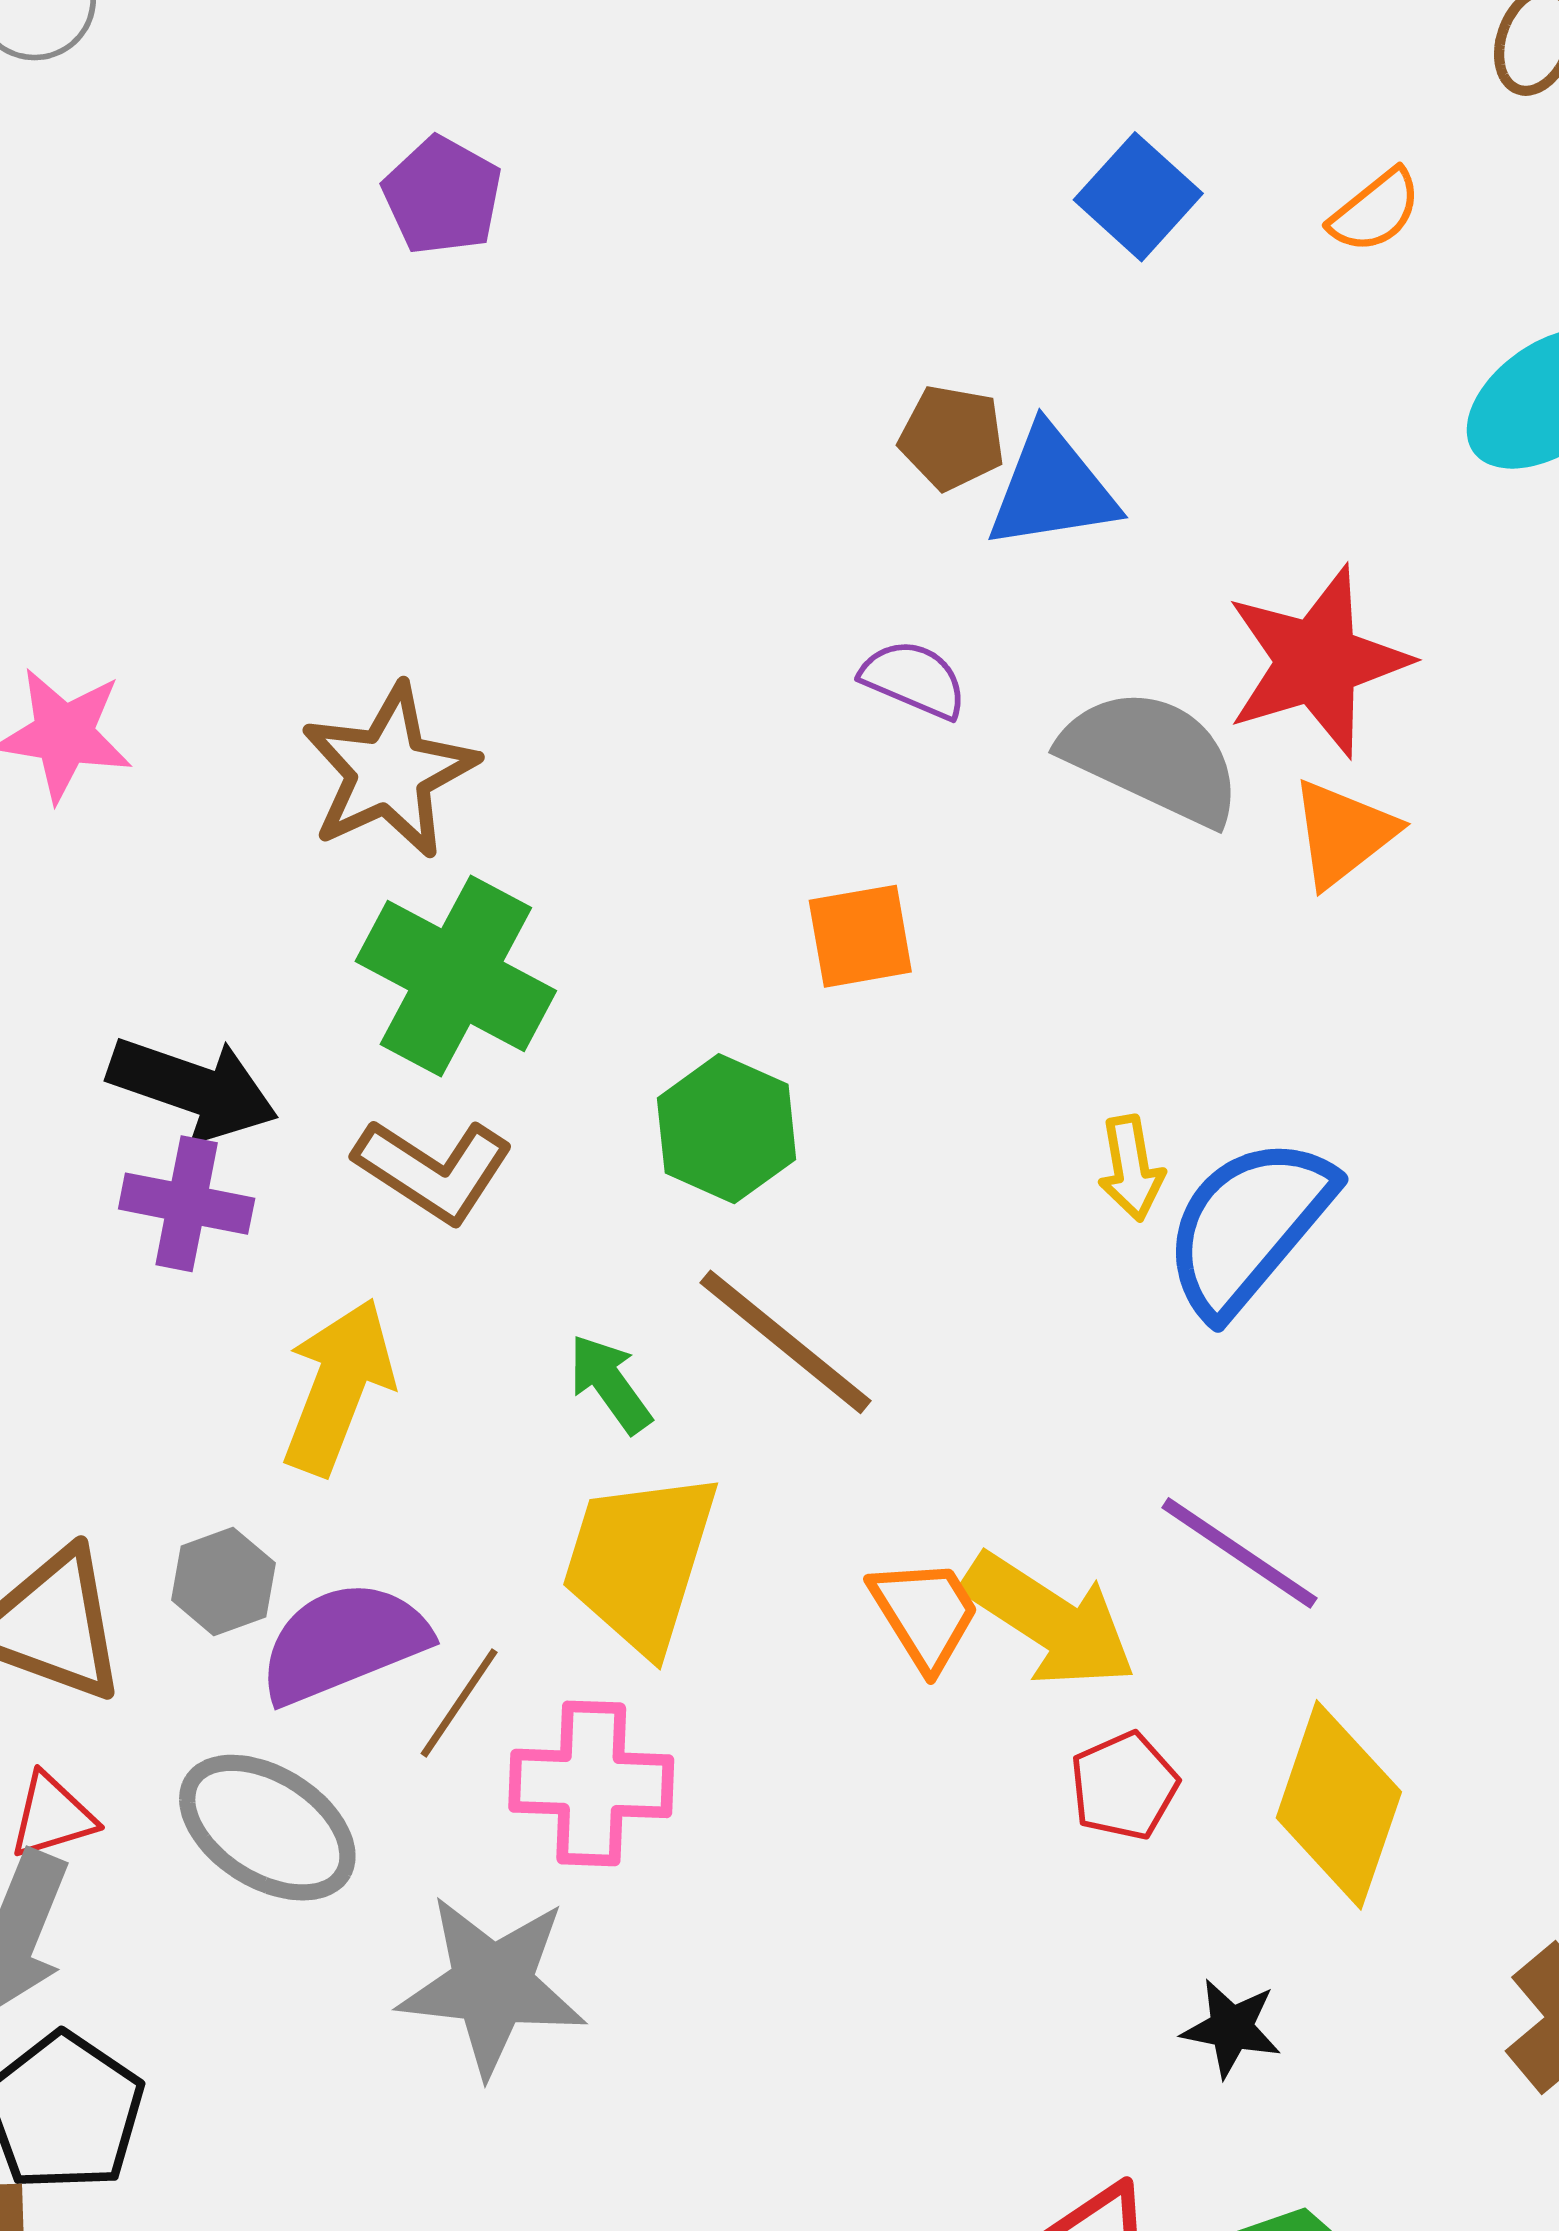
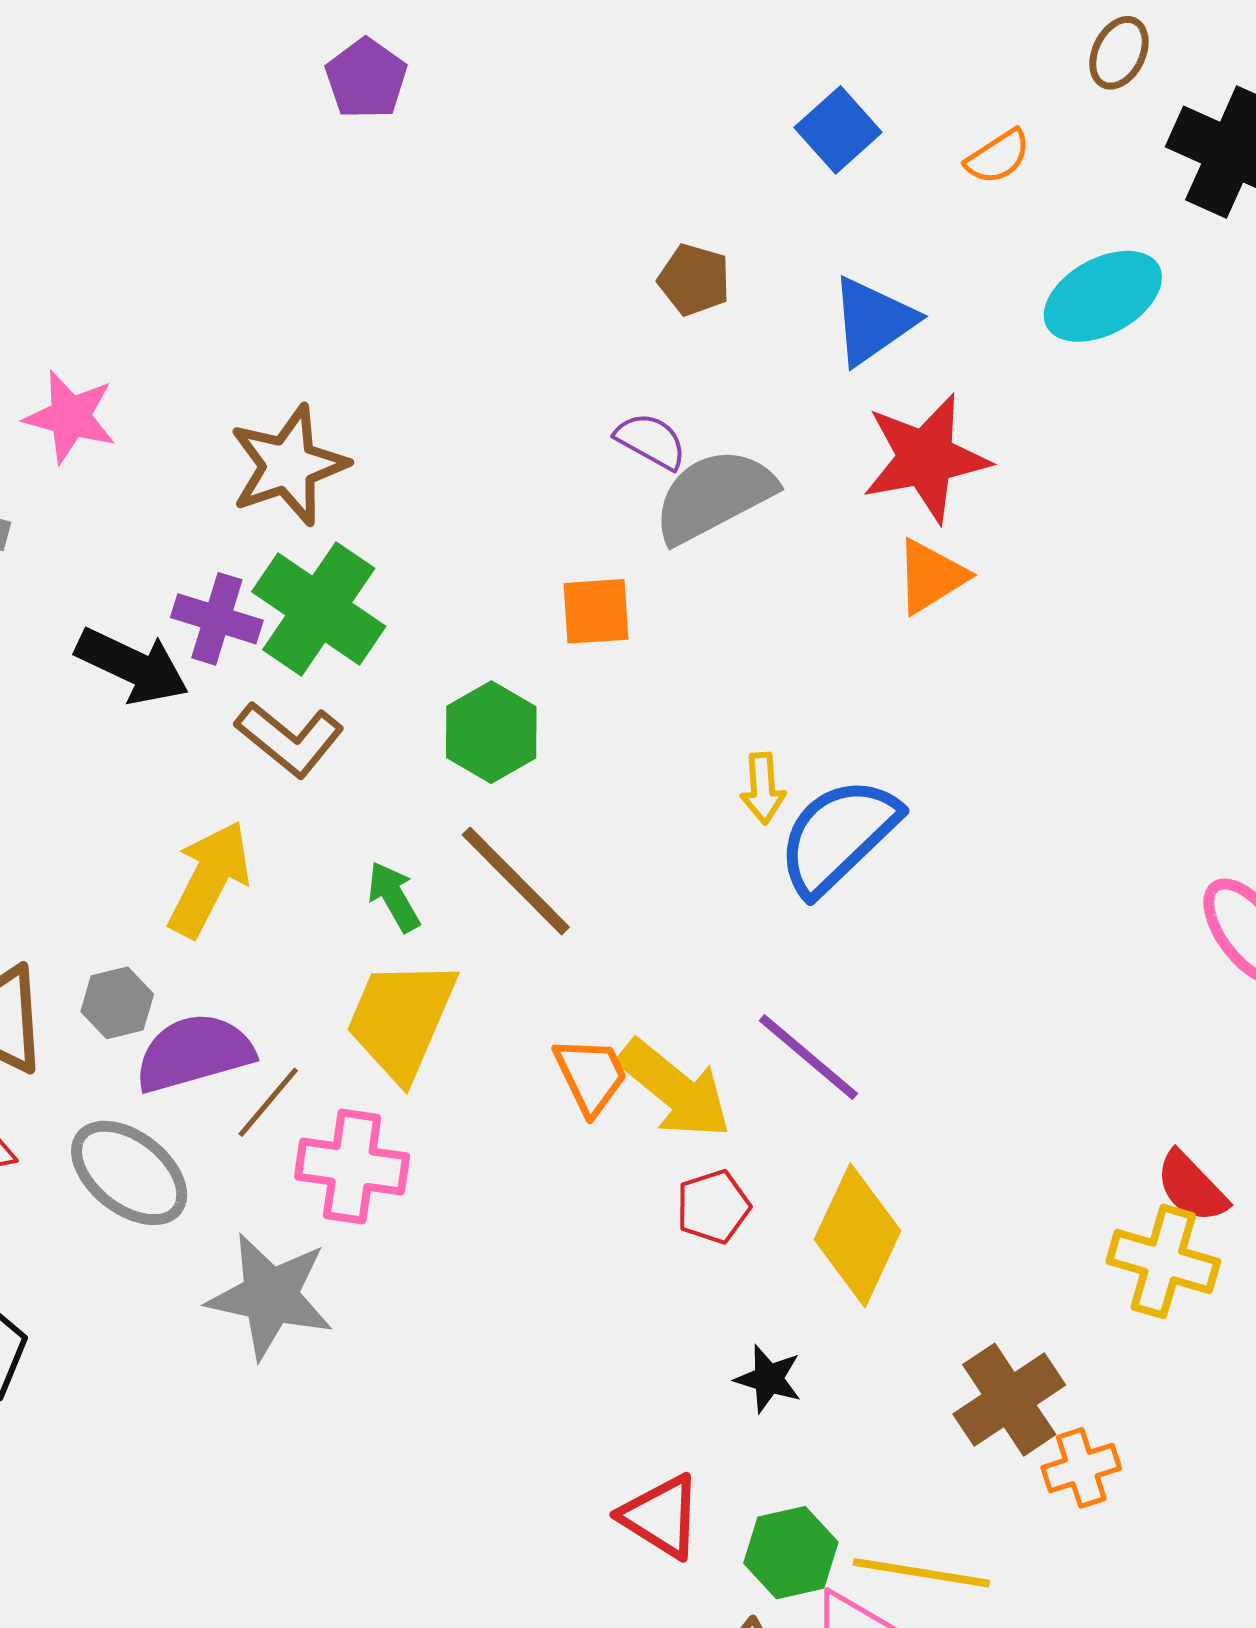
blue triangle: (1052, 489) -> (873, 321), moved, turned -32
gray semicircle: (1152, 757) -> (714, 496), moved, turned -59
purple cross: (187, 1204) -> (217, 619), moved

